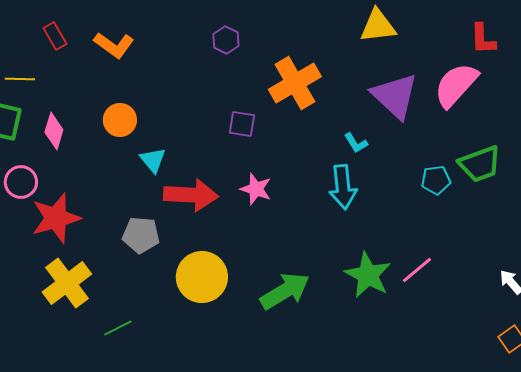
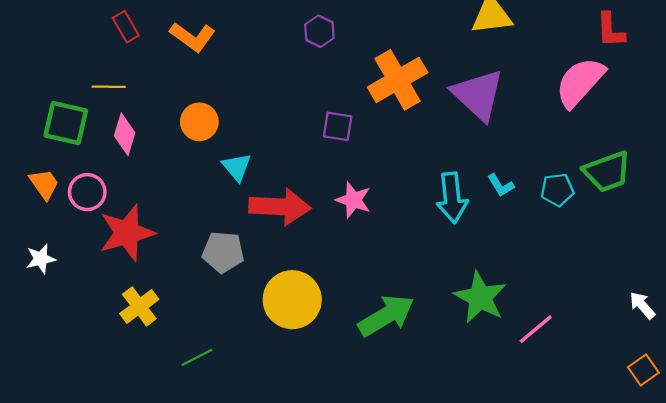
yellow line: (20, 79) -> (109, 87), moved
purple triangle: (395, 96) -> (478, 95), moved
cyan L-shape: (356, 143) -> (501, 185), moved
pink line: (417, 270) -> (536, 329), moved
yellow cross: (67, 283) -> (139, 306), size x0.7

